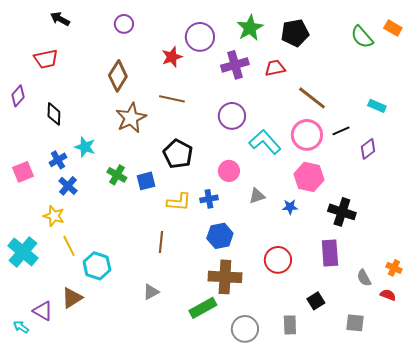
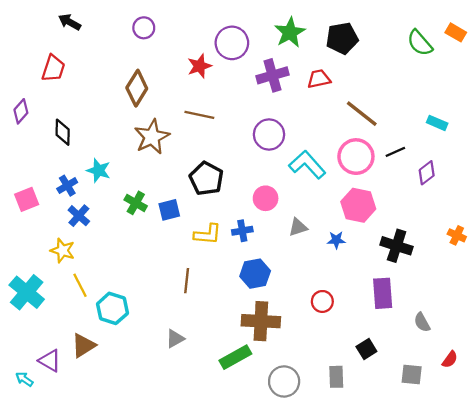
red trapezoid: (46, 59) -> (53, 68), turned -60
red circle: (278, 260) -> (322, 301), size x0.7
orange cross: (394, 268) -> (457, 235), moved
red semicircle: (388, 295) -> (450, 359), moved, turned 105

